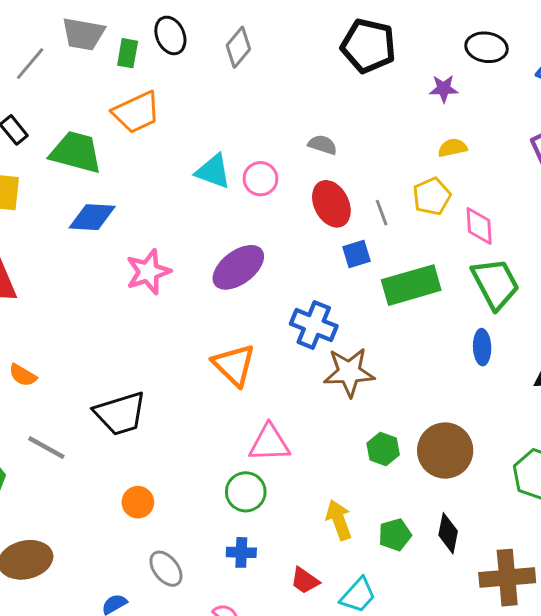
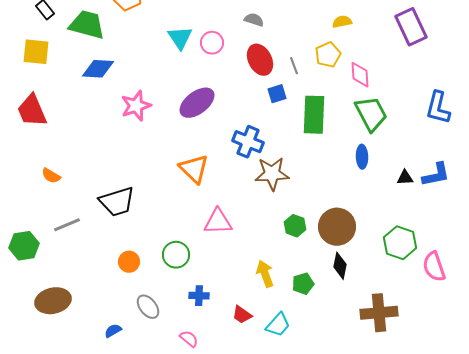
cyan triangle: (213, 171) -> (180, 38), turned 36
green rectangle: (411, 285) -> (314, 115), turned -72
gray line: (46, 448) -> (67, 225), turned -52
green circle: (246, 492) -> (176, 255), moved
black diamond: (448, 533) -> (340, 266), moved

